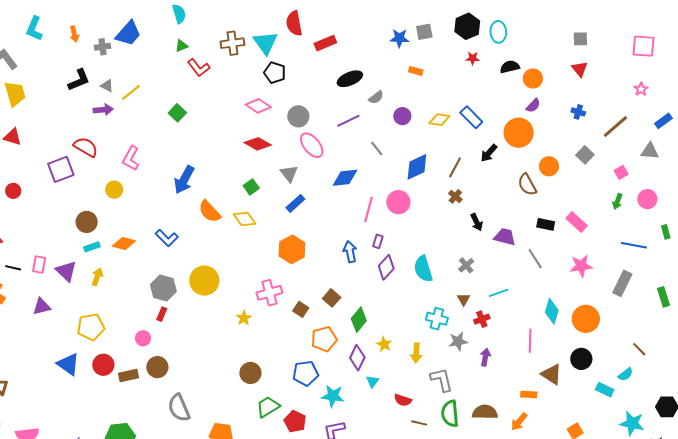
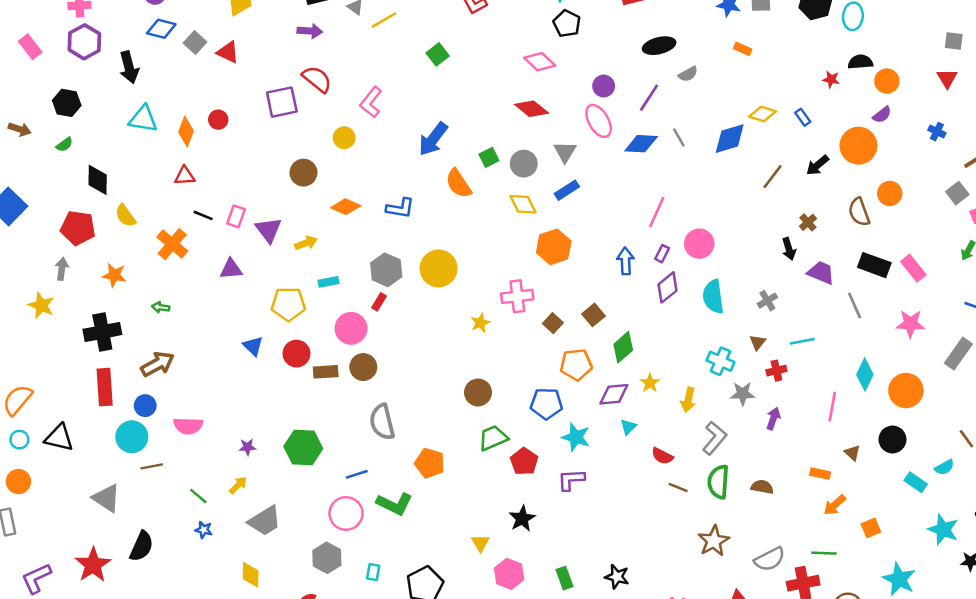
red star: (473, 58) -> (831, 79), moved
purple arrow: (103, 110) -> (310, 31), moved
gray circle: (298, 116) -> (524, 164), moved
purple circle: (402, 116) -> (604, 86), moved
blue rectangle: (471, 117) -> (803, 117), size x0.6
purple line: (348, 121) -> (649, 98), turned -40
gray square: (585, 155) -> (957, 193), moved
blue diamond: (417, 167) -> (730, 139), moved
blue diamond: (345, 178) -> (641, 144), moved
green square: (251, 187) -> (489, 157), moved
brown cross: (455, 196) -> (808, 222), moved
pink circle: (398, 202) -> (699, 244), moved
yellow diamond: (245, 219) -> (523, 204), moved
black rectangle: (546, 224) -> (874, 265), size x1.4
blue L-shape: (167, 238) -> (400, 208), turned -45
cyan rectangle: (92, 247) -> (328, 282), moved
yellow arrow: (97, 277) -> (306, 243), turned 42
pink circle: (143, 338) -> (351, 328), size x1.6
purple diamond: (357, 358) -> (614, 394), turned 50
blue triangle: (68, 364) -> (253, 346), size x0.7
brown triangle: (552, 374) -> (852, 453), size x0.6
gray L-shape: (442, 380) -> (715, 438), turned 44
brown semicircle: (485, 412) -> (762, 487), size x0.7
orange arrow: (519, 422) -> (835, 505), moved

